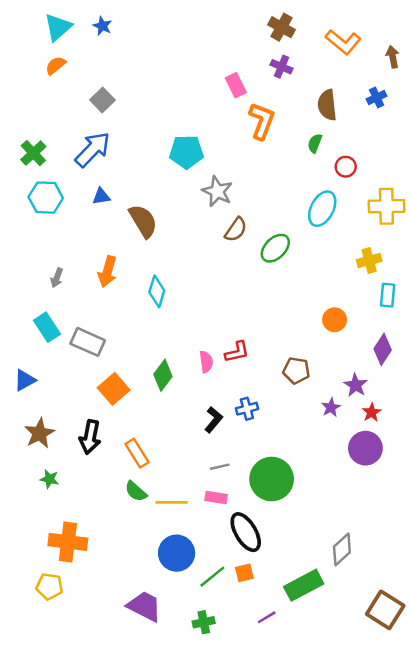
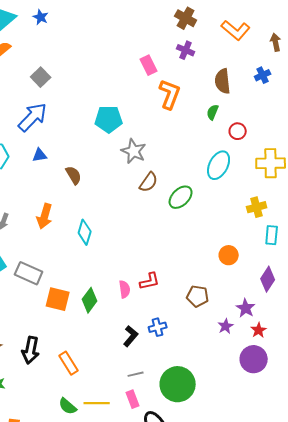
brown semicircle: (143, 221) -> (74, 175), size x0.7
orange square: (114, 389) -> (58, 299), moved, turned -35
green semicircle: (136, 491) -> (68, 406), moved
pink rectangle: (216, 498) -> (133, 399), turned 60

